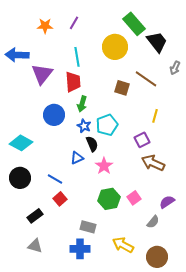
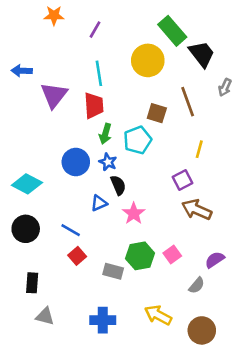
orange star: (45, 26) -> (54, 15), moved
blue arrow: (17, 55) -> (22, 71), size x0.7
brown line: (146, 79) -> (188, 102), turned 35
blue circle: (54, 115) -> (76, 162), moved
cyan pentagon: (107, 125) -> (137, 140), moved
black rectangle: (35, 216) -> (32, 283), moved, turned -49
gray rectangle: (88, 227) -> (113, 271), moved

